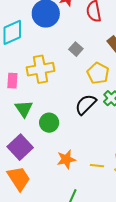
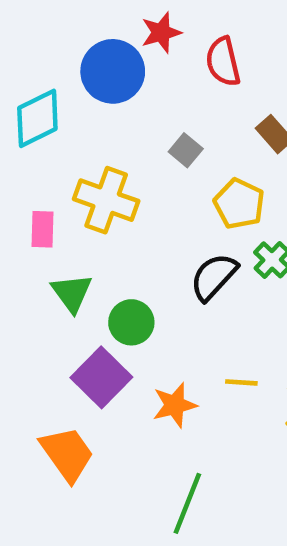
yellow cross: (40, 69) -> (106, 200), turned 32
purple square: (20, 147) -> (101, 377), moved
yellow line: (97, 166) -> (241, 382), moved

